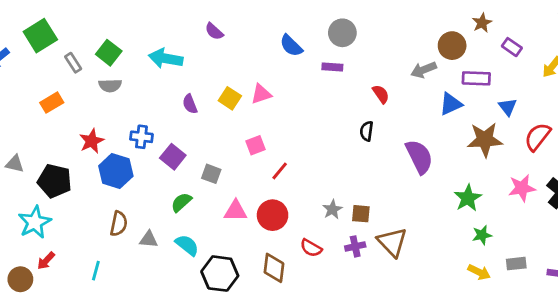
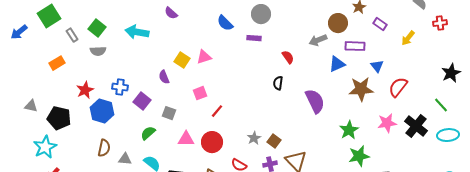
purple semicircle: (190, 104) -> (164, 77), moved
brown square: (361, 214) -> (274, 141), turned 32
green star: (482, 235) -> (359, 156), size x1.5

